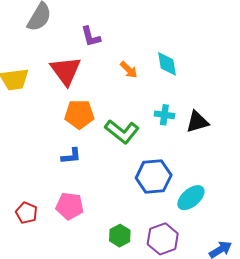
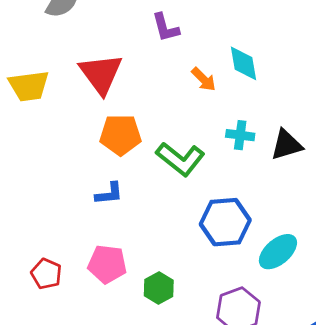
purple L-shape: (91, 37) -> (166, 28), moved
orange arrow: (129, 70) -> (204, 79), moved
green hexagon: (120, 236) -> (159, 288), moved

